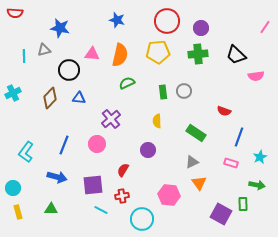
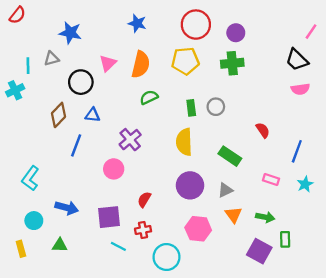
red semicircle: (15, 13) -> (17, 15), turned -56
pink triangle: (92, 54) -> (108, 63), turned -49
black trapezoid: (236, 55) -> (297, 60), moved
cyan cross: (13, 93) -> (15, 90), moved
red semicircle: (224, 111) -> (263, 130), turned -144
yellow semicircle: (157, 121) -> (184, 142), size x1.6
blue line: (239, 137) -> (297, 151), moved
blue line: (64, 145) -> (76, 145), moved
purple circle: (148, 150) -> (190, 185), moved, size x1.5
pink rectangle: (231, 163) -> (271, 180), moved
green arrow: (257, 185) -> (265, 217), moved
cyan circle: (13, 188) -> (34, 221), moved

